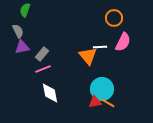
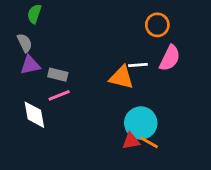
gray rectangle: (42, 54) -> (58, 75), turned 64
orange triangle: (88, 56) -> (121, 77), turned -36
white diamond: (50, 93) -> (34, 115), moved

